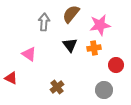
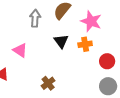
pink star: (100, 25) -> (91, 21), turned 30
gray circle: (104, 90) -> (108, 86), moved

